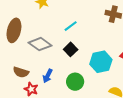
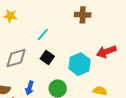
gray diamond: (40, 44) -> (16, 58), turned -40

